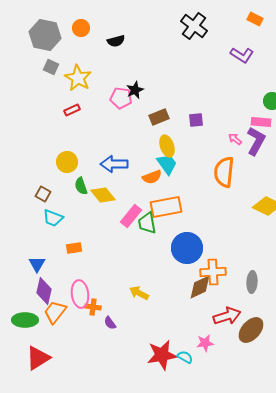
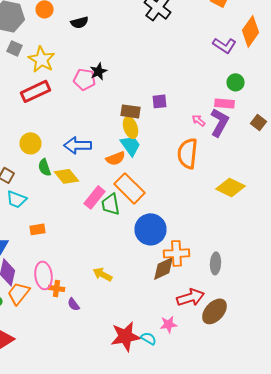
purple L-shape: (242, 55) -> (224, 45), moved
red rectangle: (72, 110) -> (36, 91), size x1.8
brown rectangle: (159, 117) -> (130, 111), moved, turned 30
orange rectangle: (166, 207) -> (130, 188), turned 56

